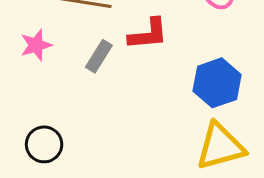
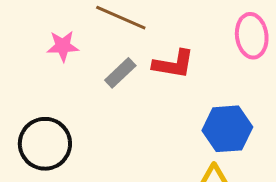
black circle: (44, 144) -> (45, 144), size x1.4

